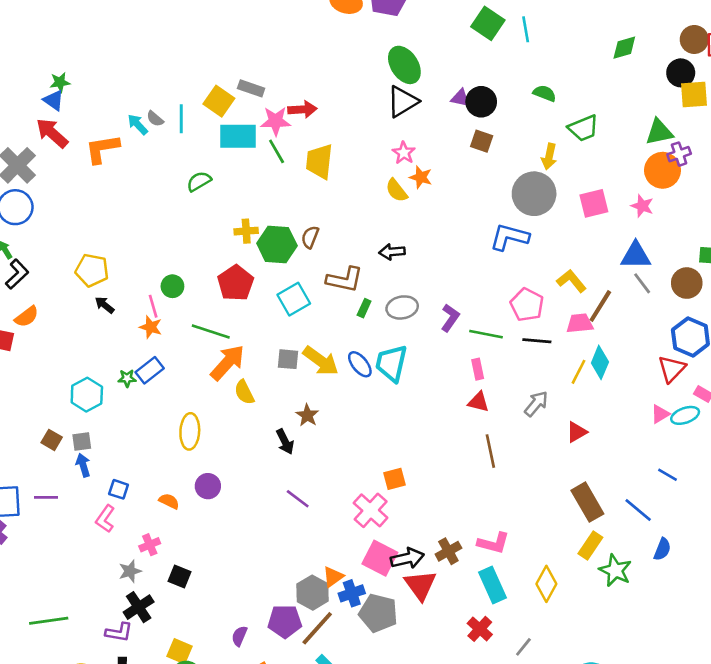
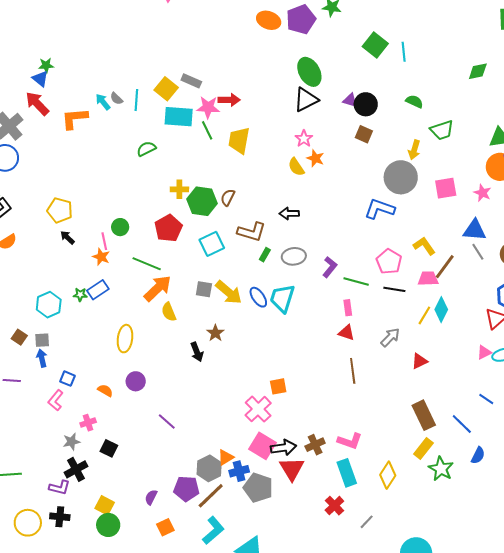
purple line: (298, 499) -> (167, 422), moved

